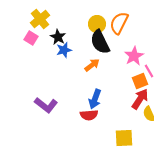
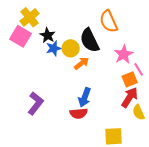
orange semicircle: (119, 23) -> (109, 21), turned -50
yellow circle: (97, 24) -> (71, 48), moved
pink square: (31, 38) -> (21, 36), size x1.5
purple L-shape: (46, 105) -> (36, 103), turned -90

